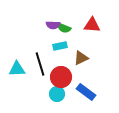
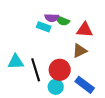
red triangle: (92, 25) -> (85, 30), moved
cyan rectangle: (60, 46) -> (44, 27), moved, turned 32
black line: (40, 64) -> (36, 70), moved

